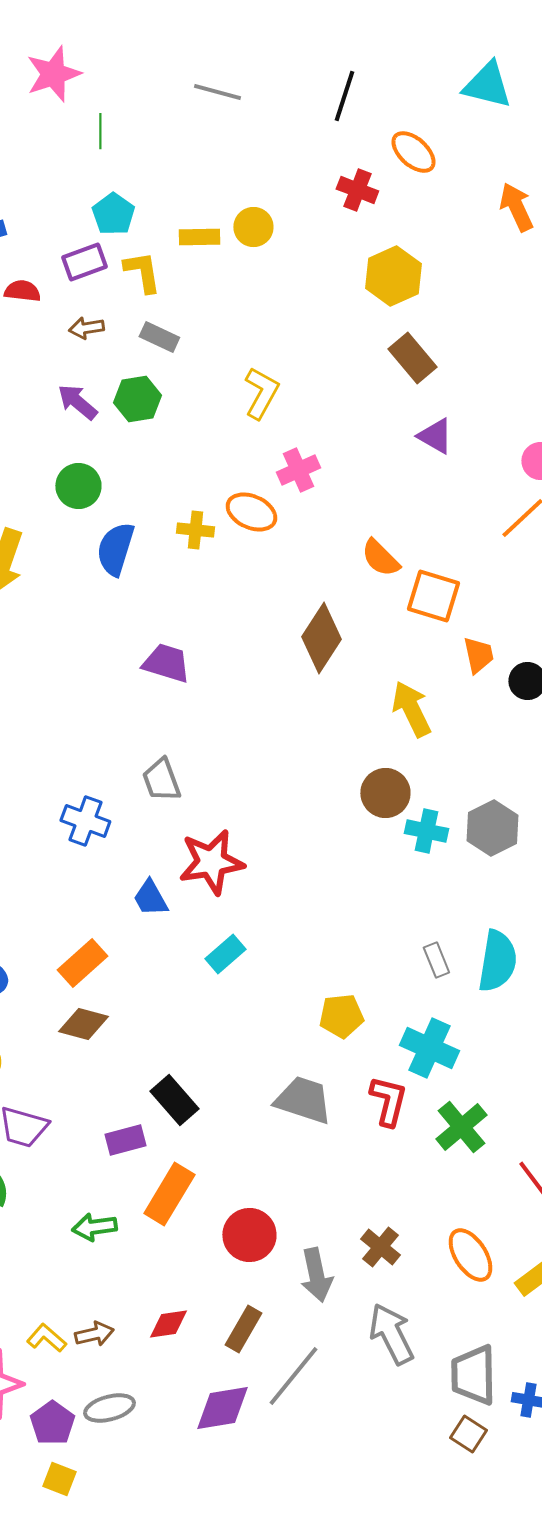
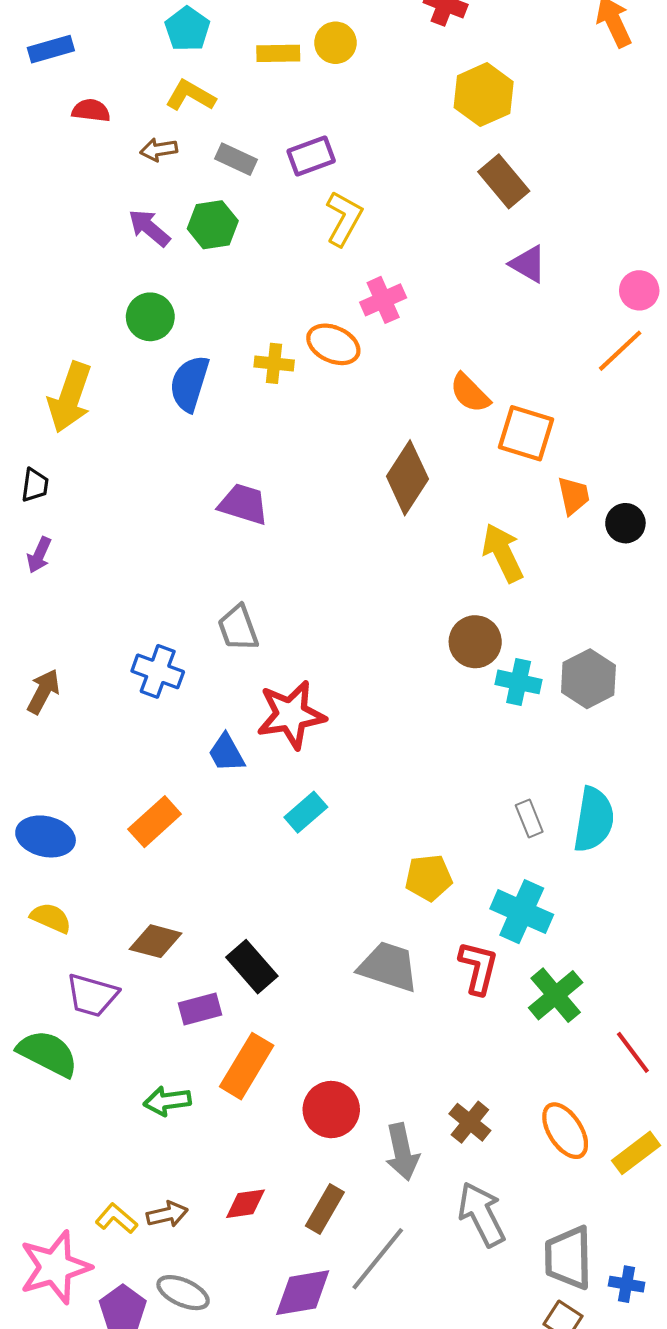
purple rectangle: (84, 262) -> (311, 156), moved
yellow L-shape: (142, 272) -> (190, 96), moved, turned -51
brown diamond: (83, 1024) -> (156, 941), moved
gray ellipse: (109, 1408) -> (183, 1293), turned 39

